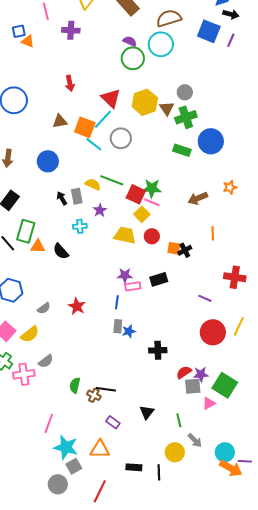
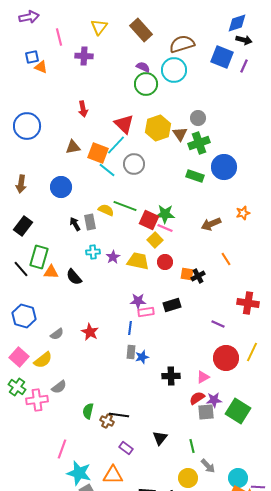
purple star: (100, 210) -> (113, 257), moved
orange line: (213, 233) -> (226, 259), turned -32
pink triangle: (209, 403) -> (203, 377), moved

